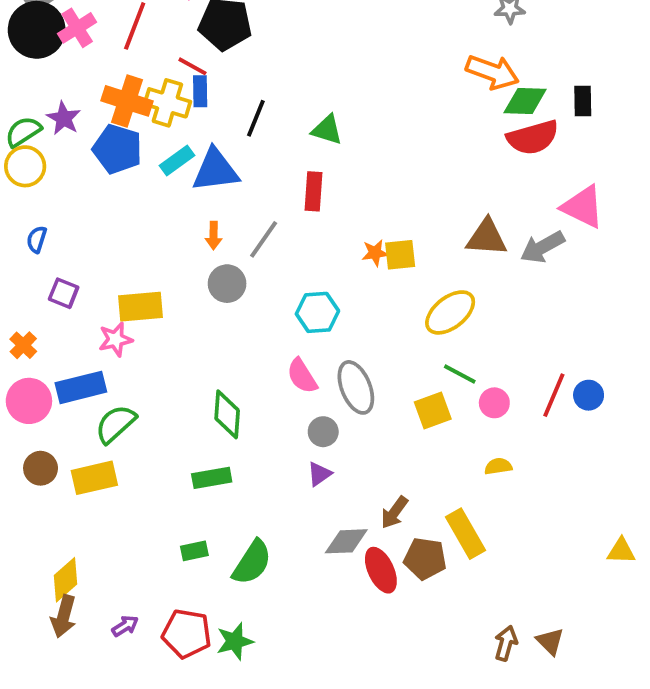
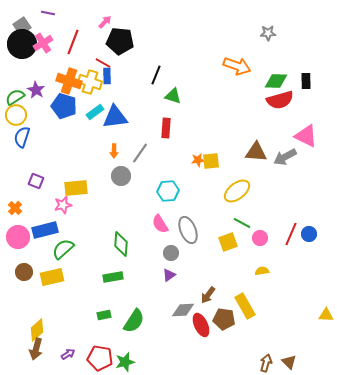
orange arrow: (492, 72) -> (237, 66), moved
black line: (256, 118) -> (156, 75), moved
blue semicircle: (37, 239) -> (22, 137), moved, size x1.5

